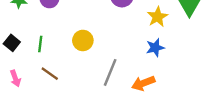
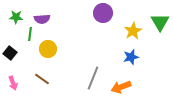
yellow circle: (83, 40) -> (48, 49), moved
green line: (40, 44) -> (30, 34), moved

